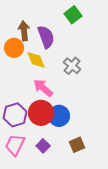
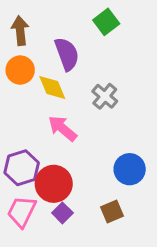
brown arrow: (24, 31) -> (20, 31), moved
red circle: (41, 113) -> (54, 184), moved
blue circle: (59, 116) -> (130, 169), moved

